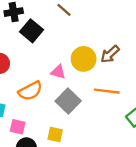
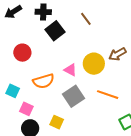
brown arrow: (110, 54) -> (118, 54), moved

